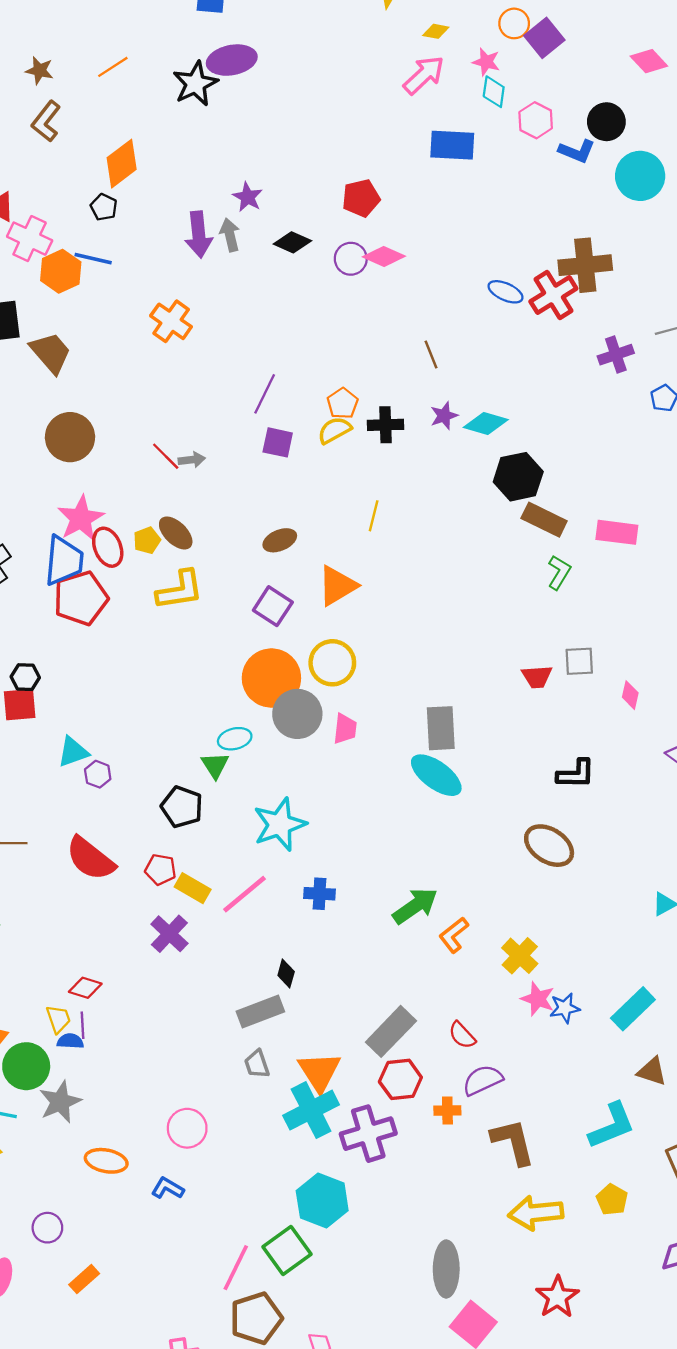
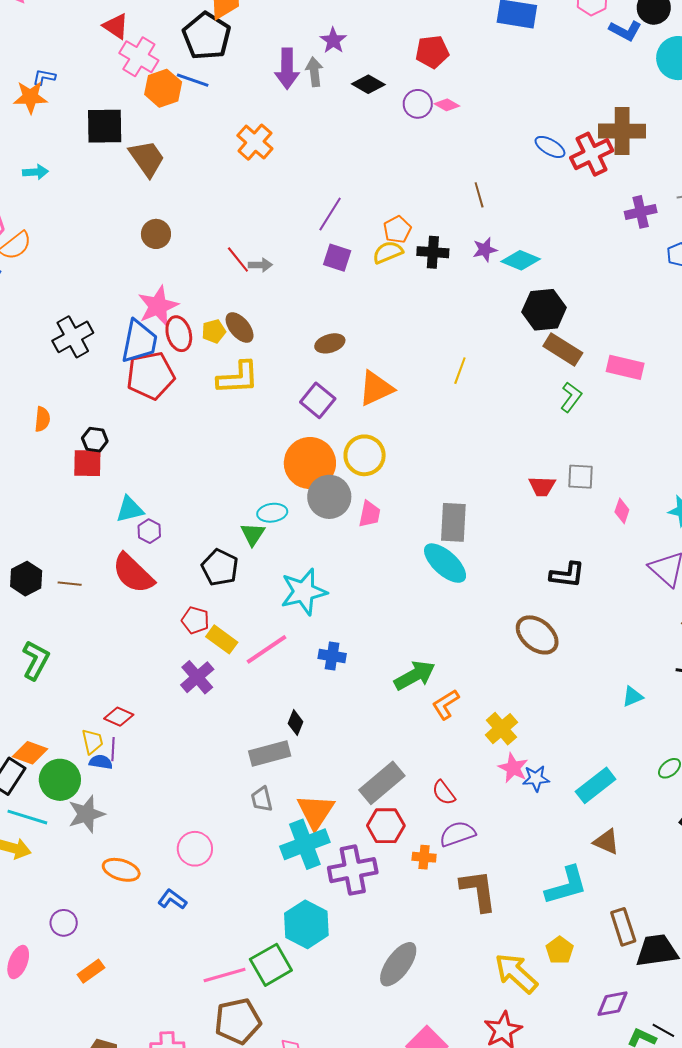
black pentagon: (104, 207) -> (207, 36), size x2.0
pink diamond: (384, 256) -> (447, 105), size x0.7
brown circle: (70, 437) -> (156, 234), size x0.7
yellow line: (374, 516) -> (460, 371), moved
red semicircle: (90, 859) -> (133, 573), moved
yellow arrow: (536, 1213) -> (516, 973), moved, turned 42
pink line: (236, 1268) -> (225, 975), turned 42
gray ellipse: (446, 1269) -> (398, 964), moved, turned 30

